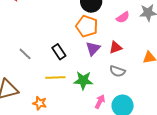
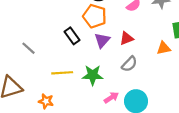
black rectangle: (59, 52) -> (72, 36), moved
gray semicircle: (117, 71) -> (129, 64), turned -63
pink arrow: (100, 102) -> (111, 98), turned 32

